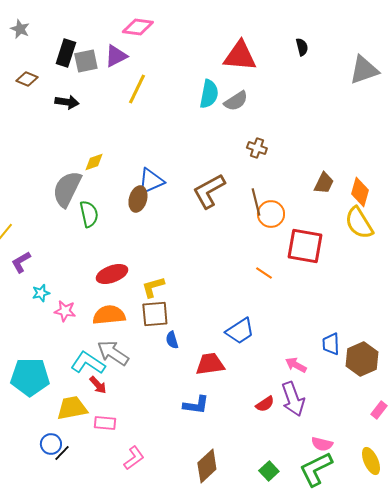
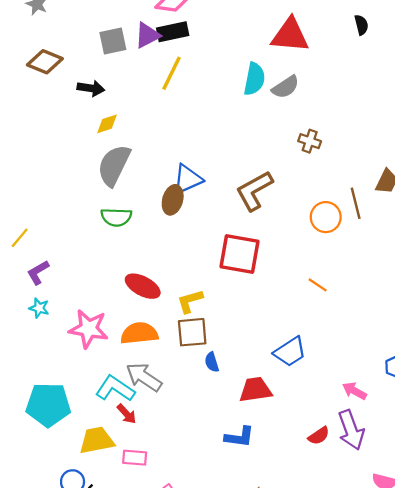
black rectangle: (66, 53) -> (173, 32), moved, turned 60
brown diamond: (27, 79) -> (45, 62), size x1.4
yellow diamond: (94, 162) -> (107, 124), moved
gray semicircle: (67, 189) -> (114, 165), moved
brown line: (256, 202) -> (356, 203), moved
green semicircle: (89, 214) -> (116, 217), turned 104
red square: (305, 246) -> (239, 254), moved
red ellipse: (112, 274) -> (143, 286), turned 48
cyan star: (41, 293) -> (39, 308), moved, turned 30
pink star: (65, 311) -> (89, 329), size x1.6

